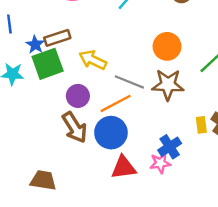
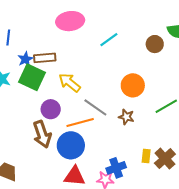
green square: (48, 64) -> (32, 77), turned 32
brown star: (168, 85) -> (126, 117), size x0.6

